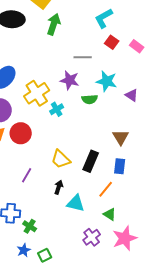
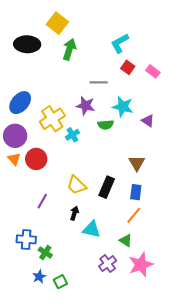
orange line: (106, 189) -> (134, 215), moved

